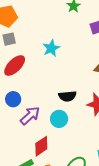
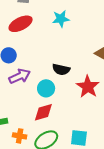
red diamond: (41, 146) -> (43, 112), moved

